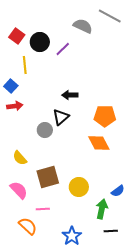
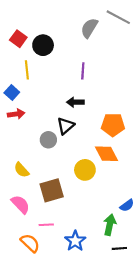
gray semicircle: (83, 26) -> (89, 28), turned -84
purple line: (63, 49) -> (83, 71), moved, turned -42
yellow circle: (79, 187) -> (85, 170), moved
blue star: (72, 236) -> (75, 241), moved

